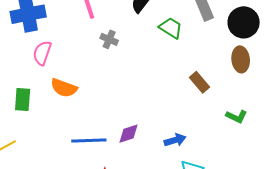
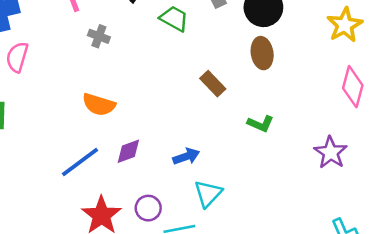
orange semicircle: (64, 88) -> (99, 105), moved
blue line: (89, 140) -> (80, 162), turned -32

